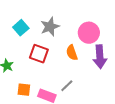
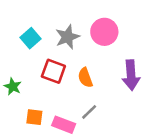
pink circle: (89, 33) -> (104, 32), moved
orange semicircle: (72, 53) -> (85, 78), moved

